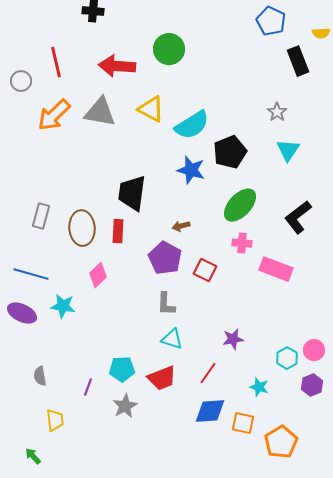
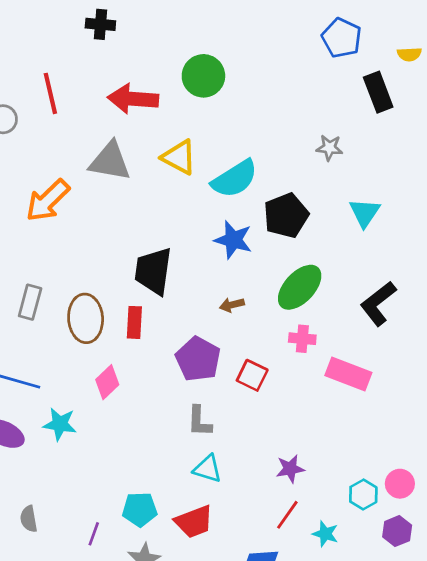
gray star: (277, 112) -> (329, 148), moved, turned -30
orange arrow: (54, 115) -> (48, 201), moved
brown arrow: (181, 226) -> (232, 305), moved
red line: (208, 373) -> (287, 515), moved

